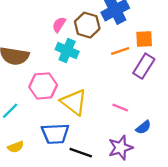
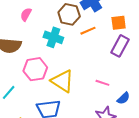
pink semicircle: (59, 25) -> (26, 14), moved
orange line: (120, 51) -> (88, 31), moved

